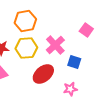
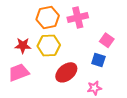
pink square: (86, 30) -> (107, 40), moved
pink cross: (55, 45) -> (78, 17), moved, turned 30

